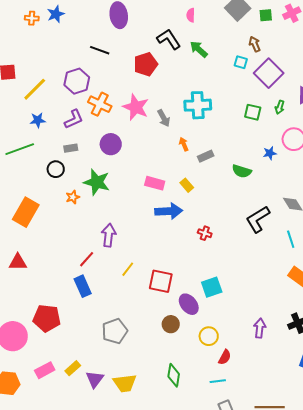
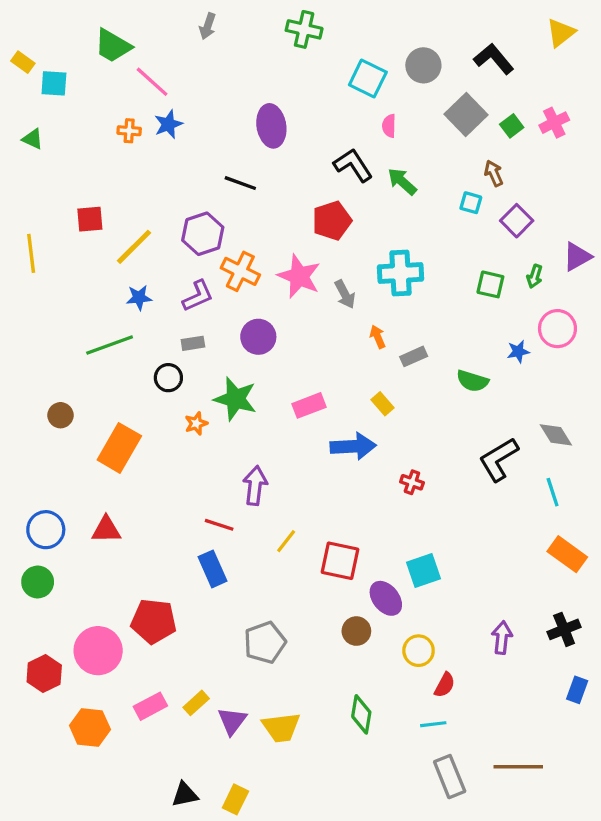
green square: (266, 15) -> (512, 126), turned -32
red pentagon: (146, 64) -> (332, 221), moved
purple square: (269, 73) -> (517, 221), size x0.7
pink rectangle: (155, 183) -> (309, 405), moved, turned -36
red line: (87, 259) -> (219, 525), turned 66

